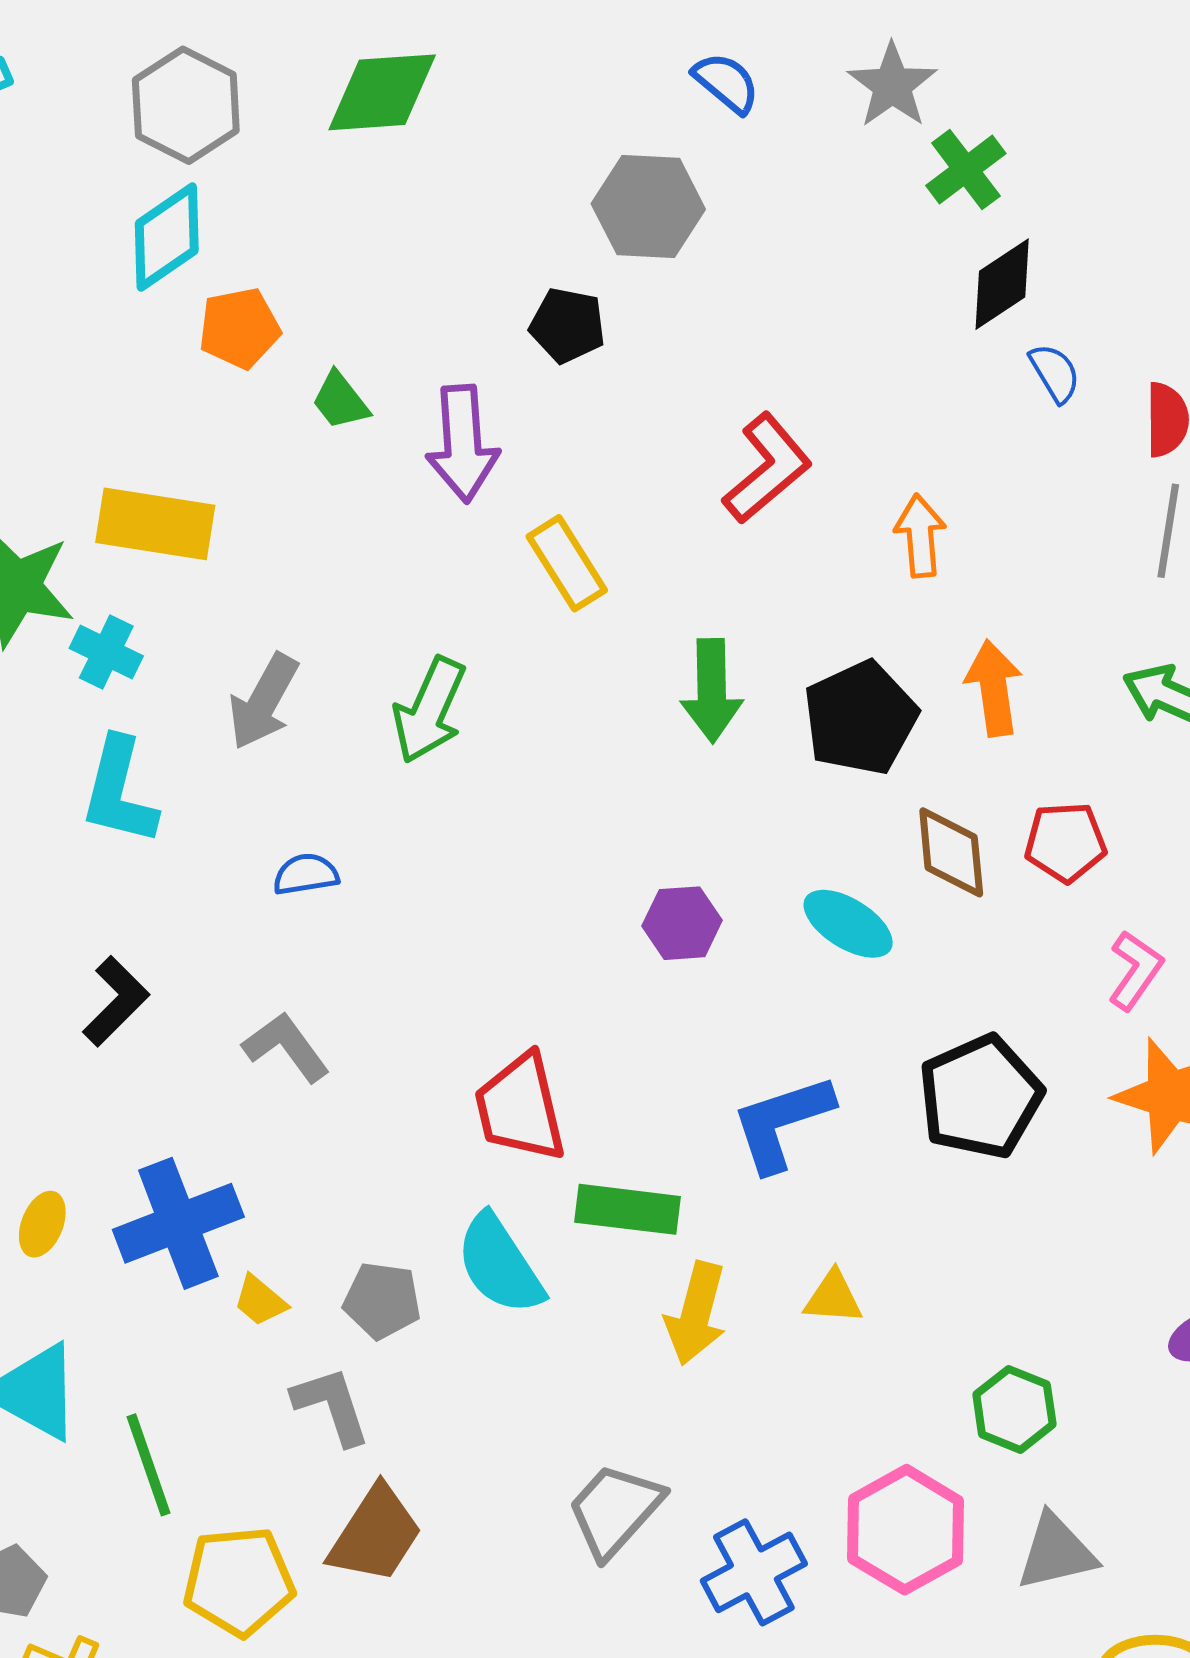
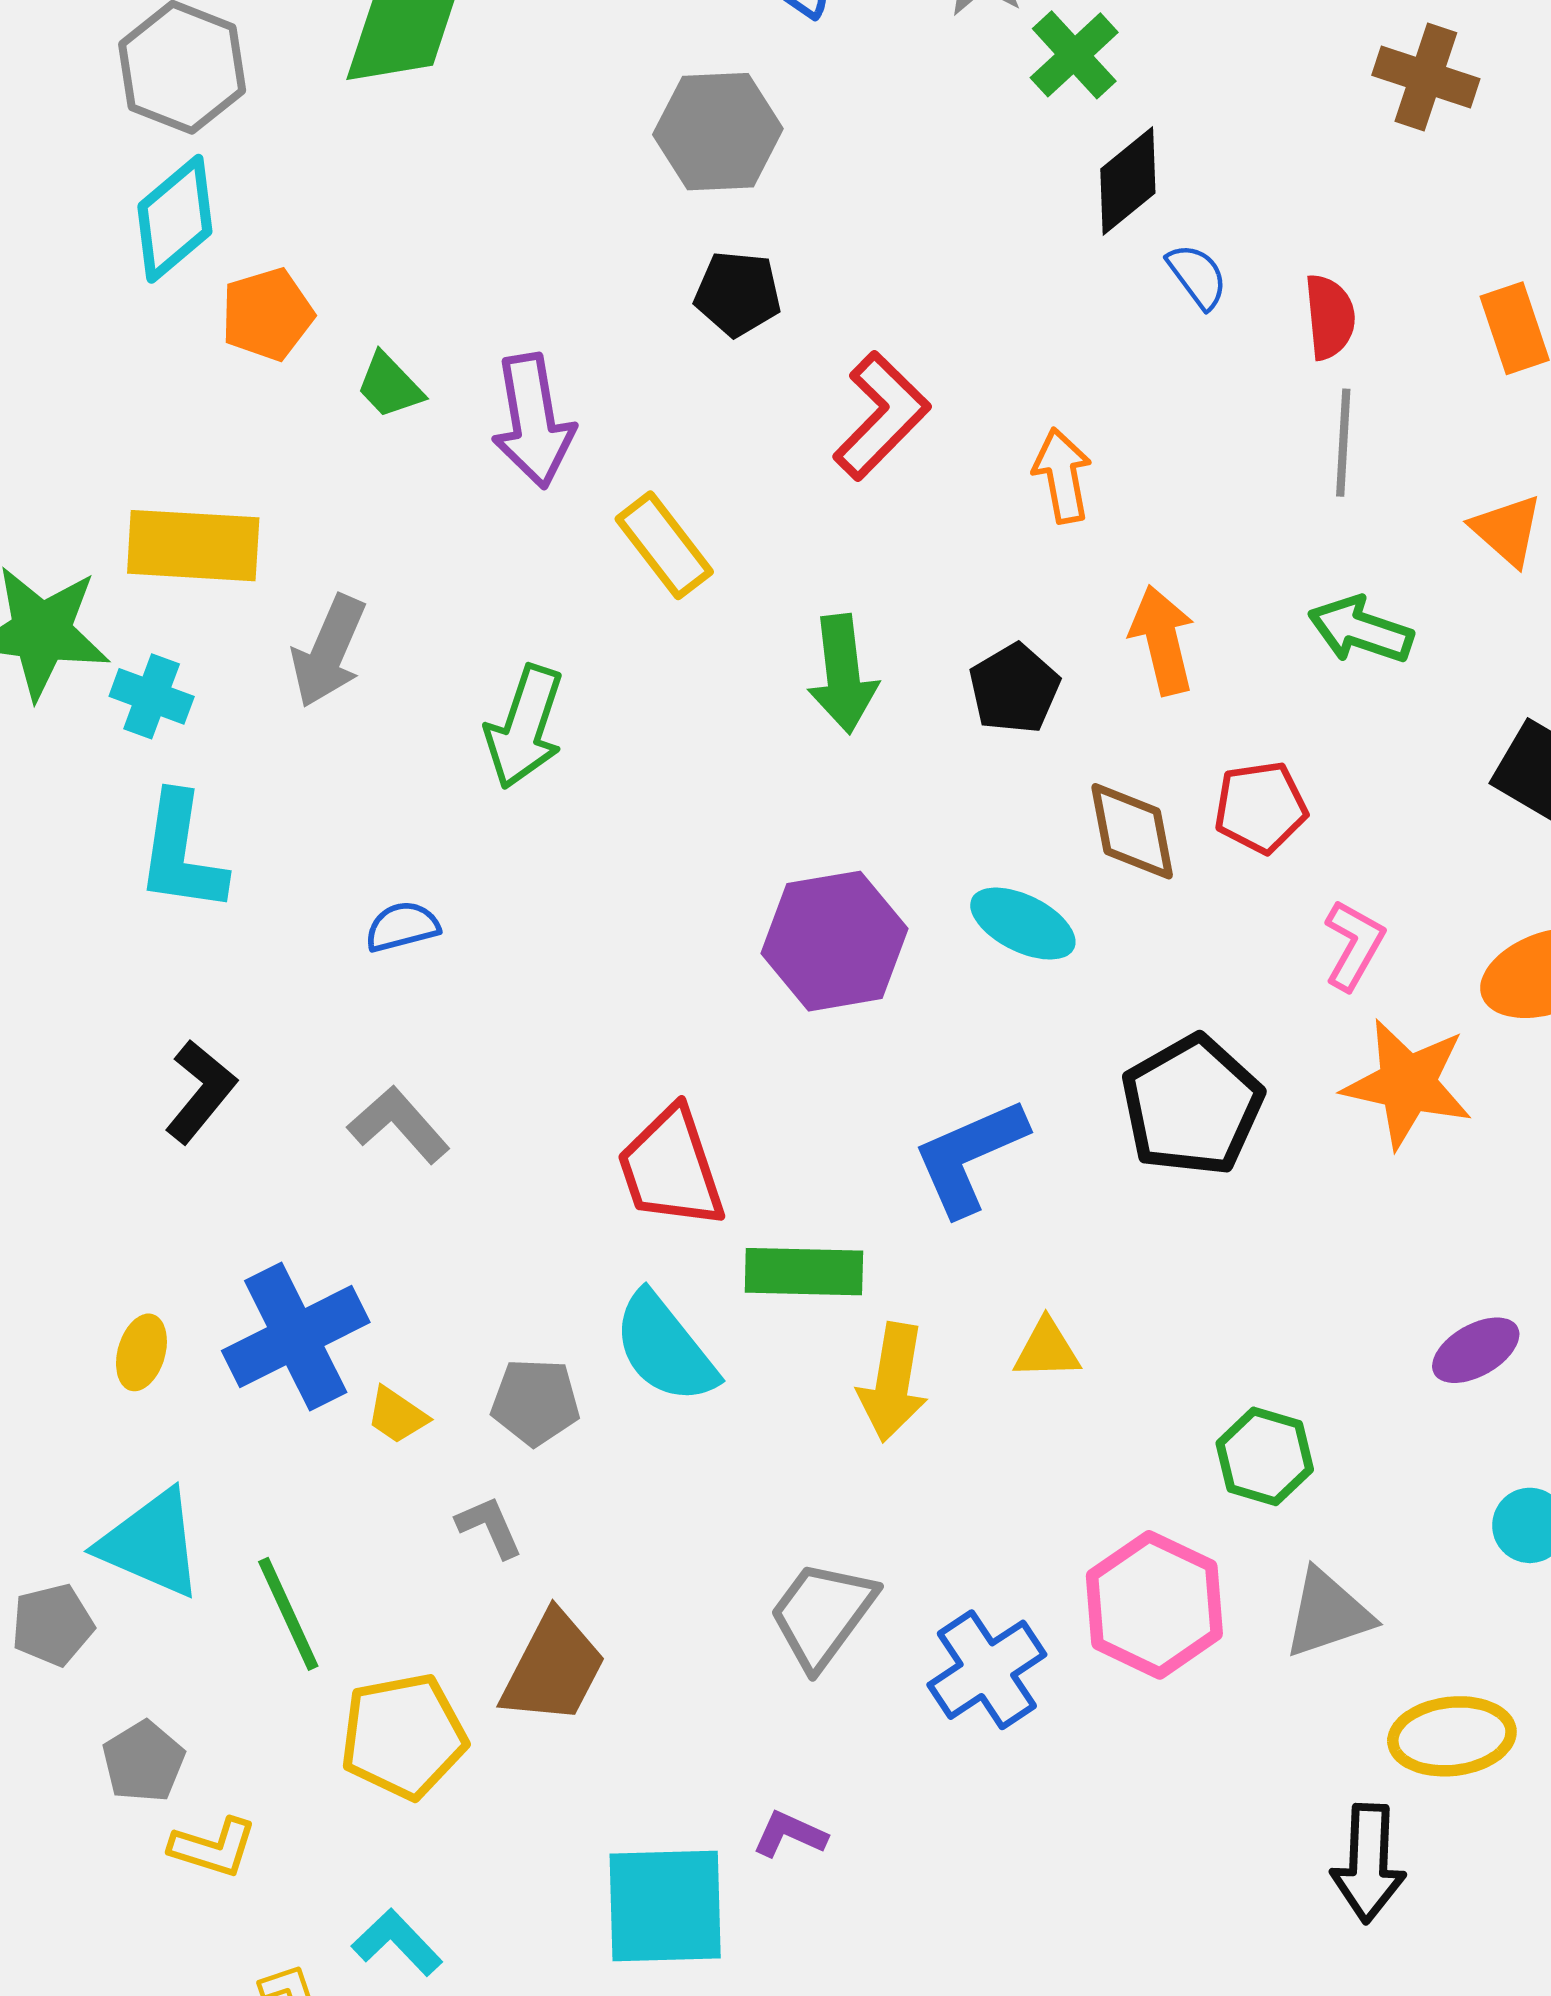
black pentagon: (567, 325) -> (738, 294), moved
gray arrow: (264, 702) -> (329, 651), moved
black pentagon: (860, 718) -> (1014, 689), size x0.7
purple hexagon: (682, 923) -> (834, 941), size x1.6
gray L-shape: (331, 1406) -> (489, 1527), size x0.7

